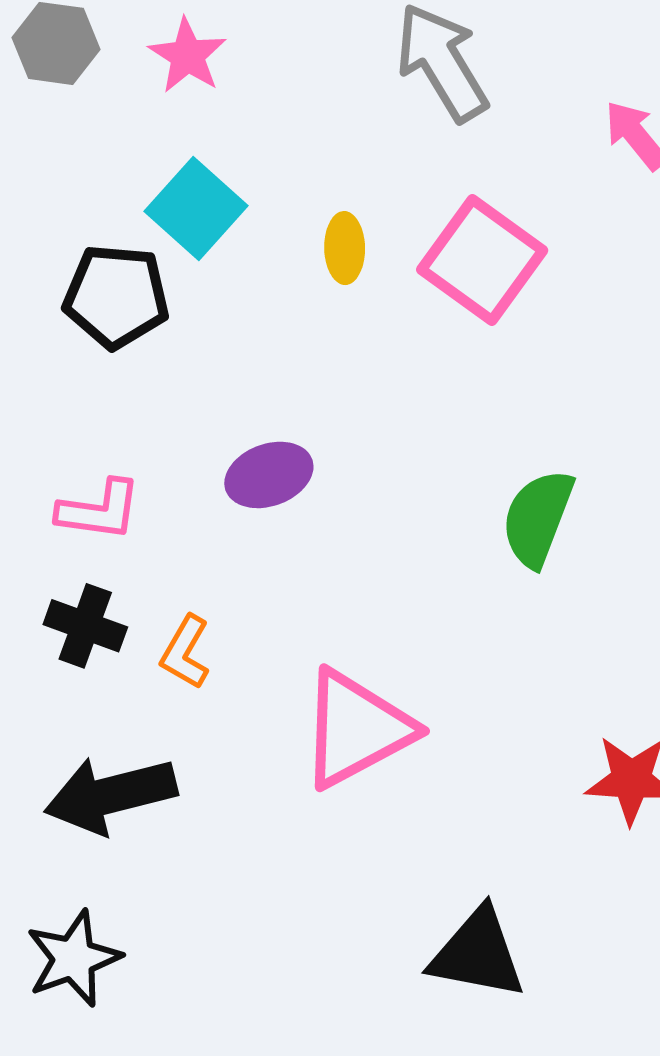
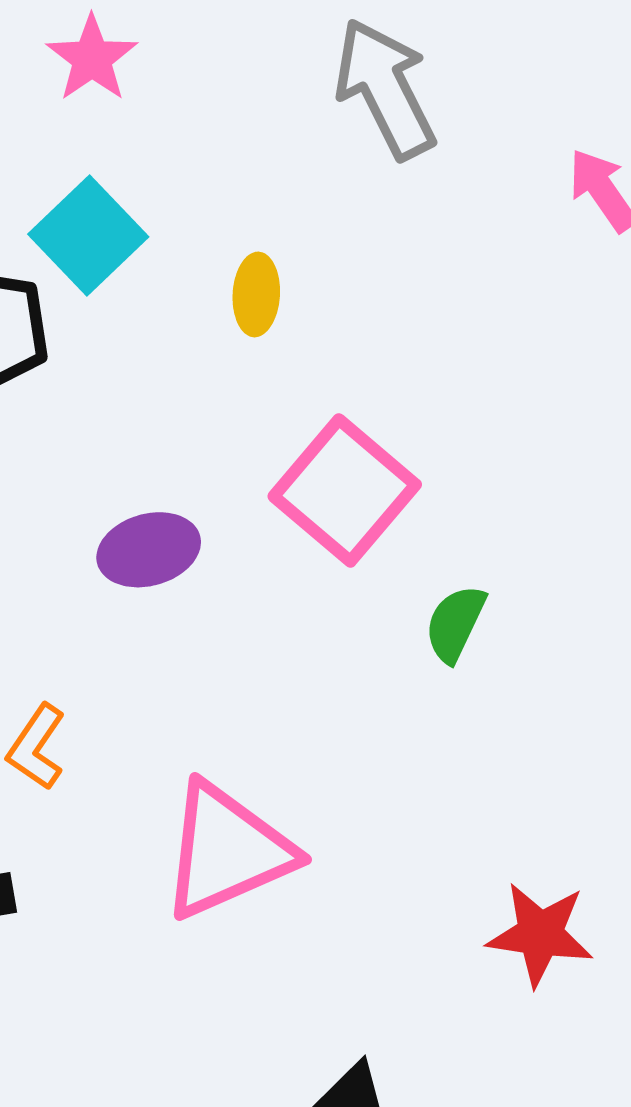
pink square: (482, 260) -> (345, 490), moved
green semicircle: (538, 518) -> (455, 624), size x0.7

